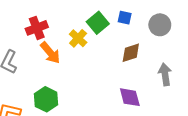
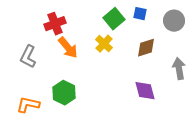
yellow cross: (78, 38) -> (104, 44), moved

